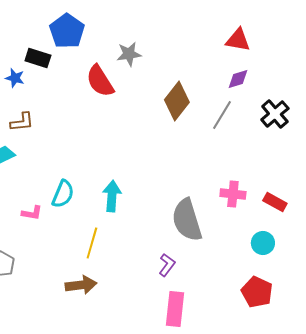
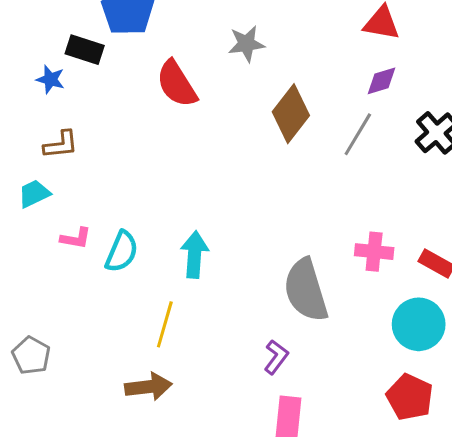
gray star: (129, 54) -> (246, 44), moved
pink L-shape: (32, 213) -> (76, 238), moved
cyan circle: (263, 243) -> (419, 324), size x1.5

